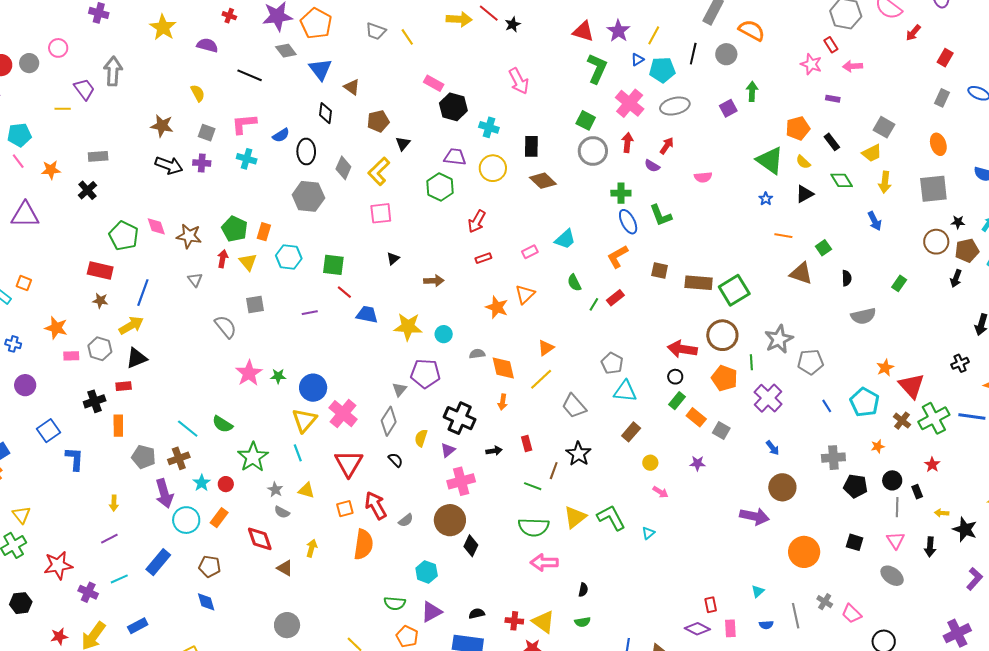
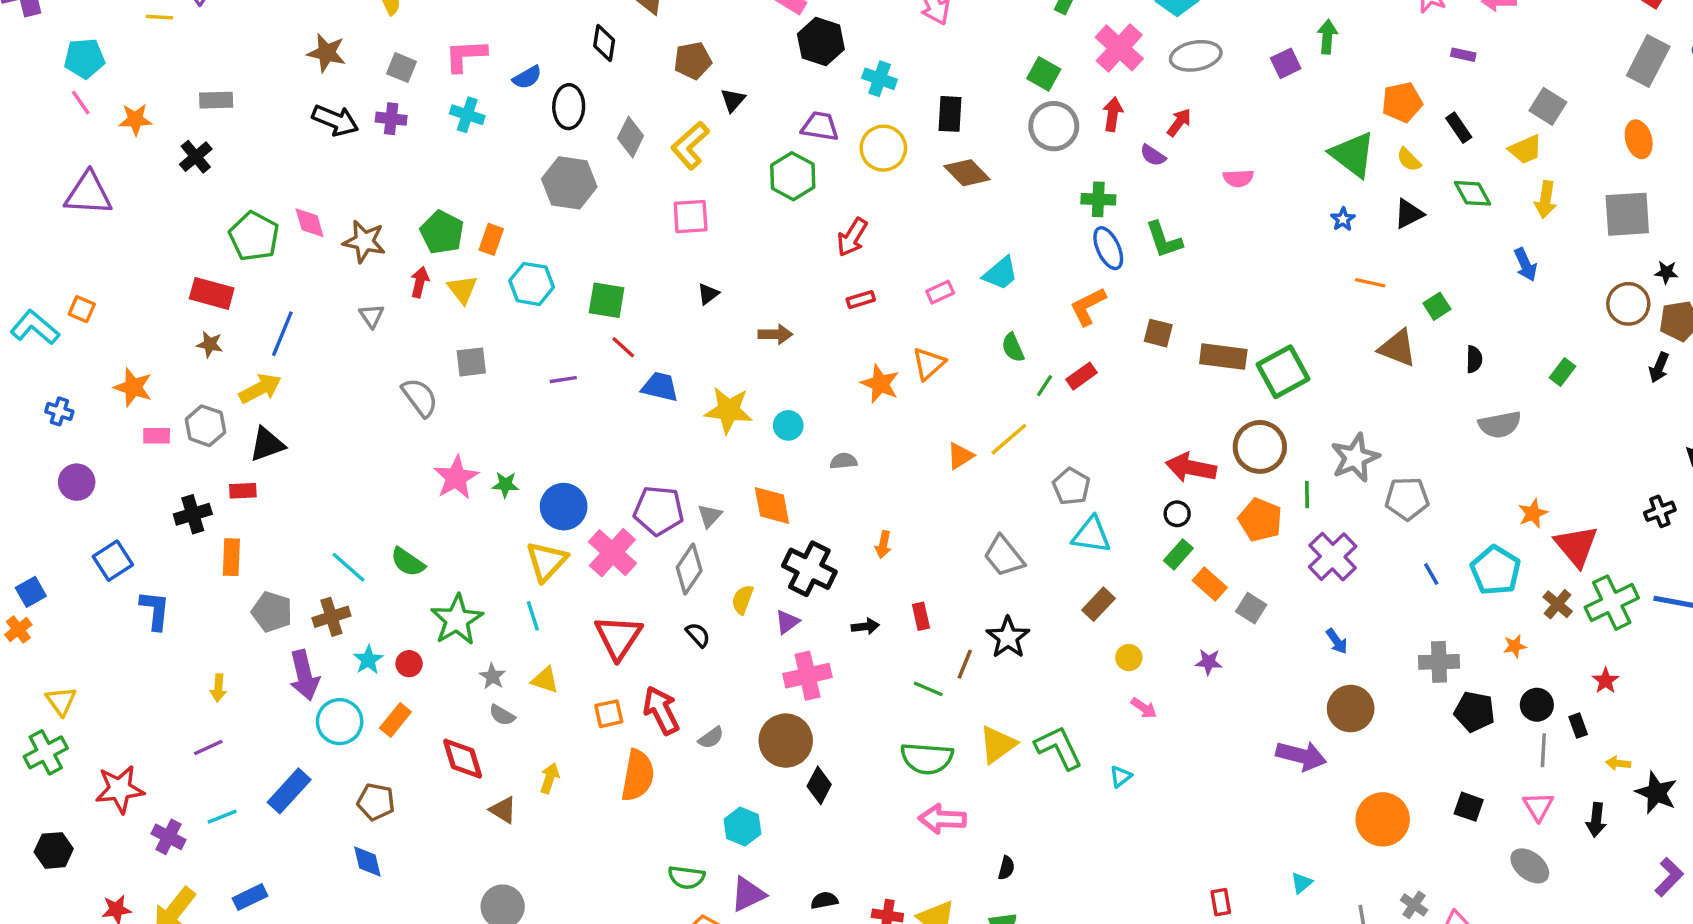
gray rectangle: (942, 98) -> (1648, 61), size x1.6
orange diamond: (503, 368) -> (772, 505), moved
purple pentagon: (425, 374) -> (659, 511), moved
yellow line: (541, 379) -> (1009, 439), moved

